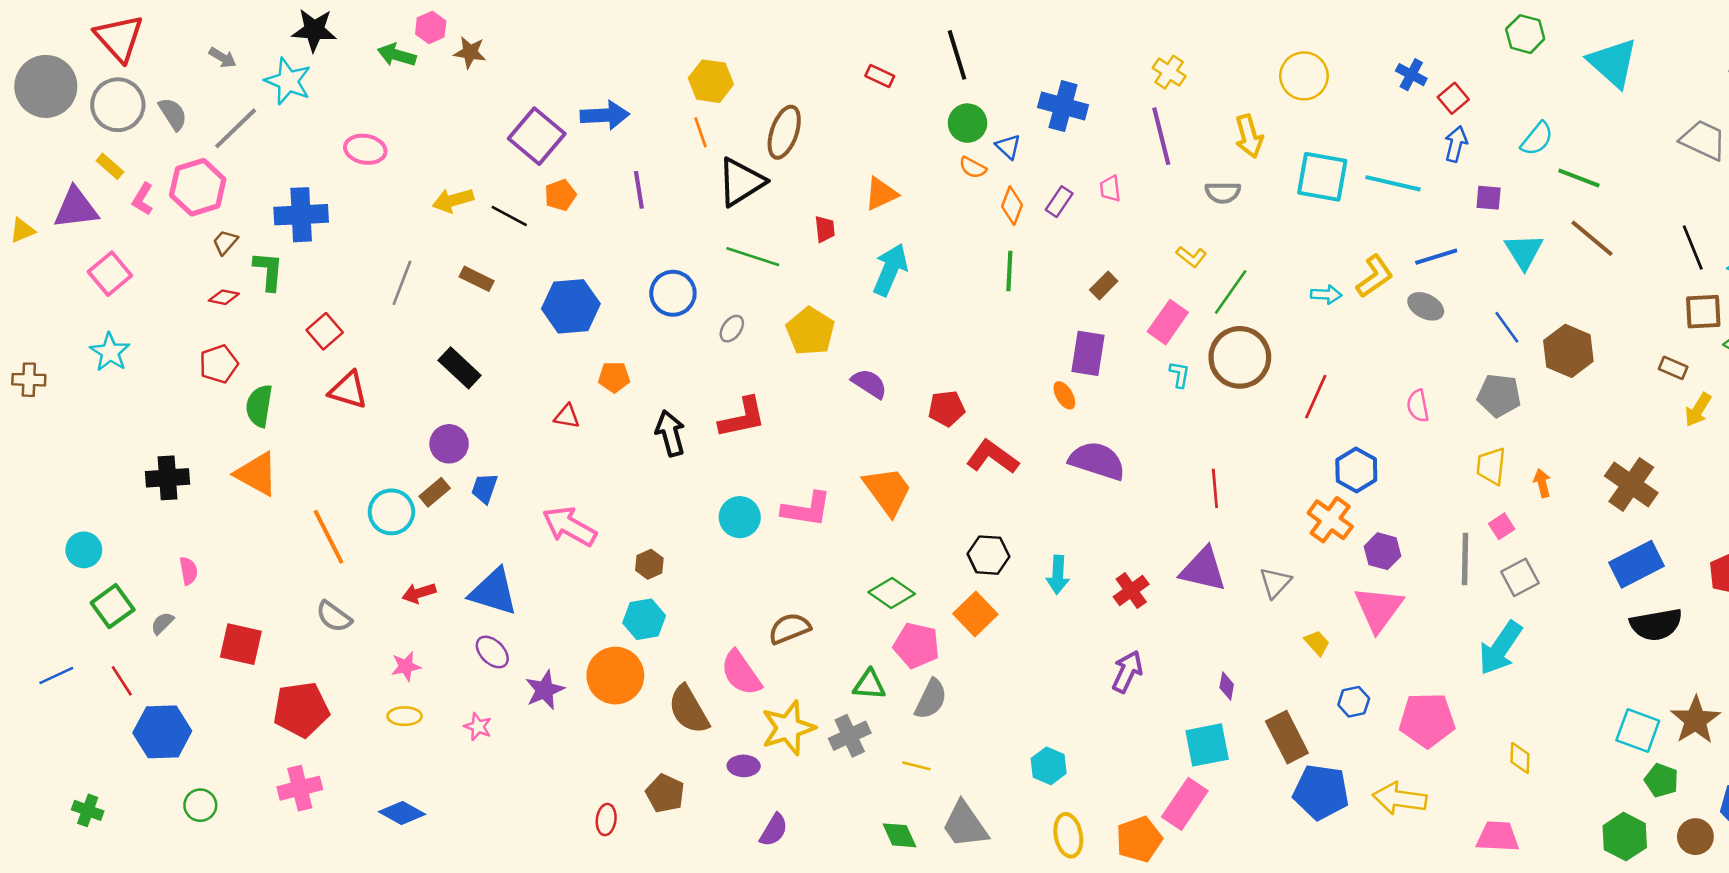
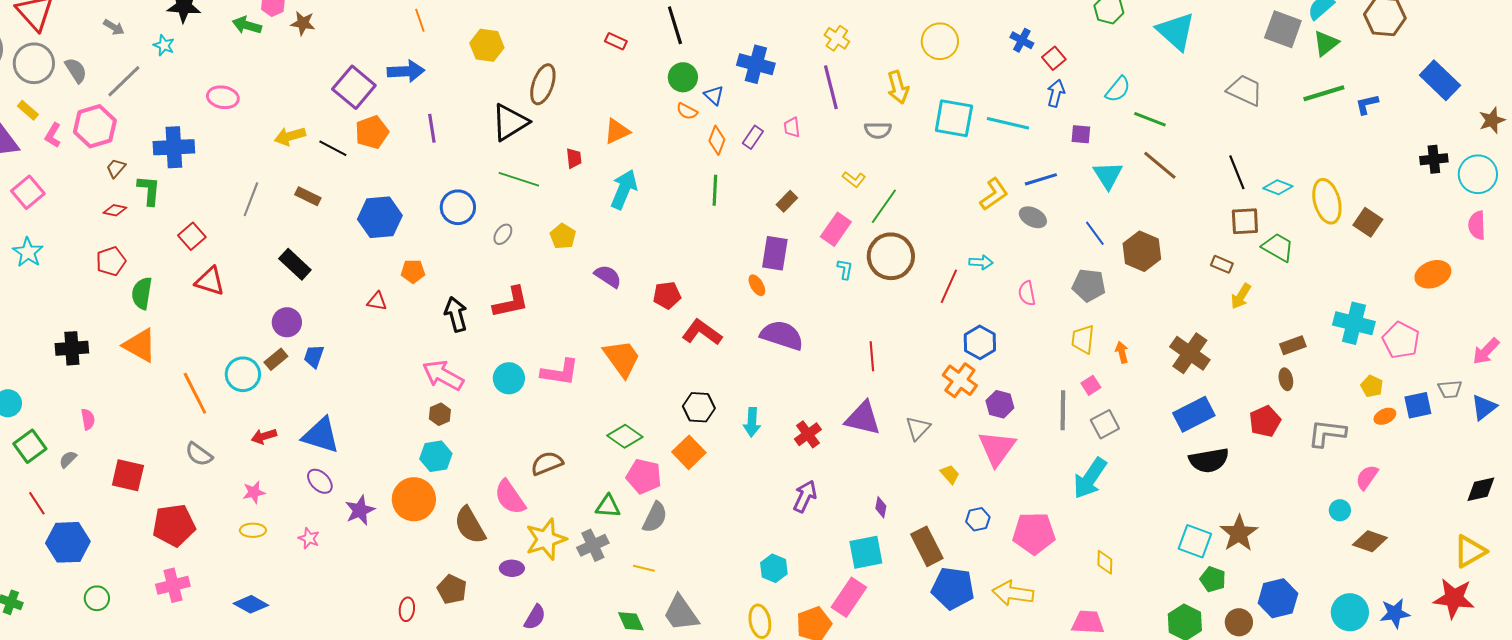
cyan star: (288, 81) -> (164, 45), size x0.6
orange line: (700, 132) -> (420, 20), moved
orange pentagon: (560, 195) -> (372, 132), size x1.4
cyan arrow: (1326, 295) -> (981, 262), moved
yellow pentagon: (810, 331) -> (563, 236), size x0.7
pink arrow: (569, 526) -> (443, 375), moved
cyan hexagon: (1049, 766) -> (774, 568), moved

